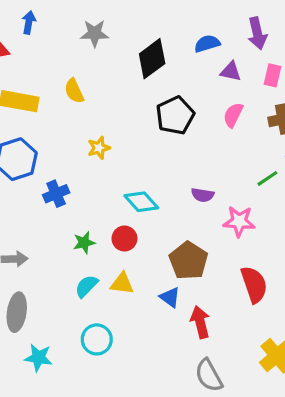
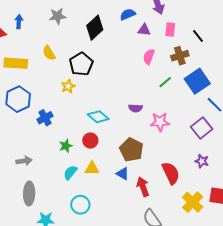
blue arrow: (29, 22) -> (19, 22), moved
black pentagon: (175, 115) -> (81, 64), moved
green line: (267, 178) -> (165, 82), moved
red semicircle: (254, 284) -> (171, 173), moved

